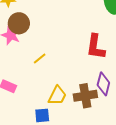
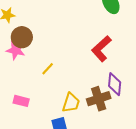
red L-shape: (96, 47) -> (101, 49), turned 48

